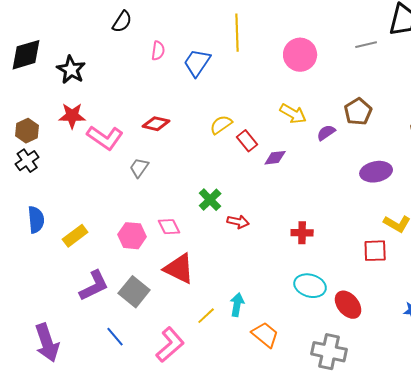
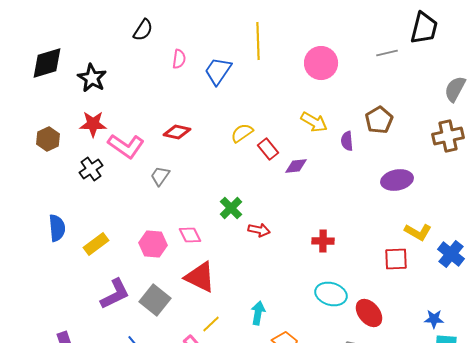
purple semicircle: (326, 133) -> (347, 141), turned -60
black cross: (27, 161) -> (91, 169), moved
yellow line: (206, 316) -> (211, 324), moved

